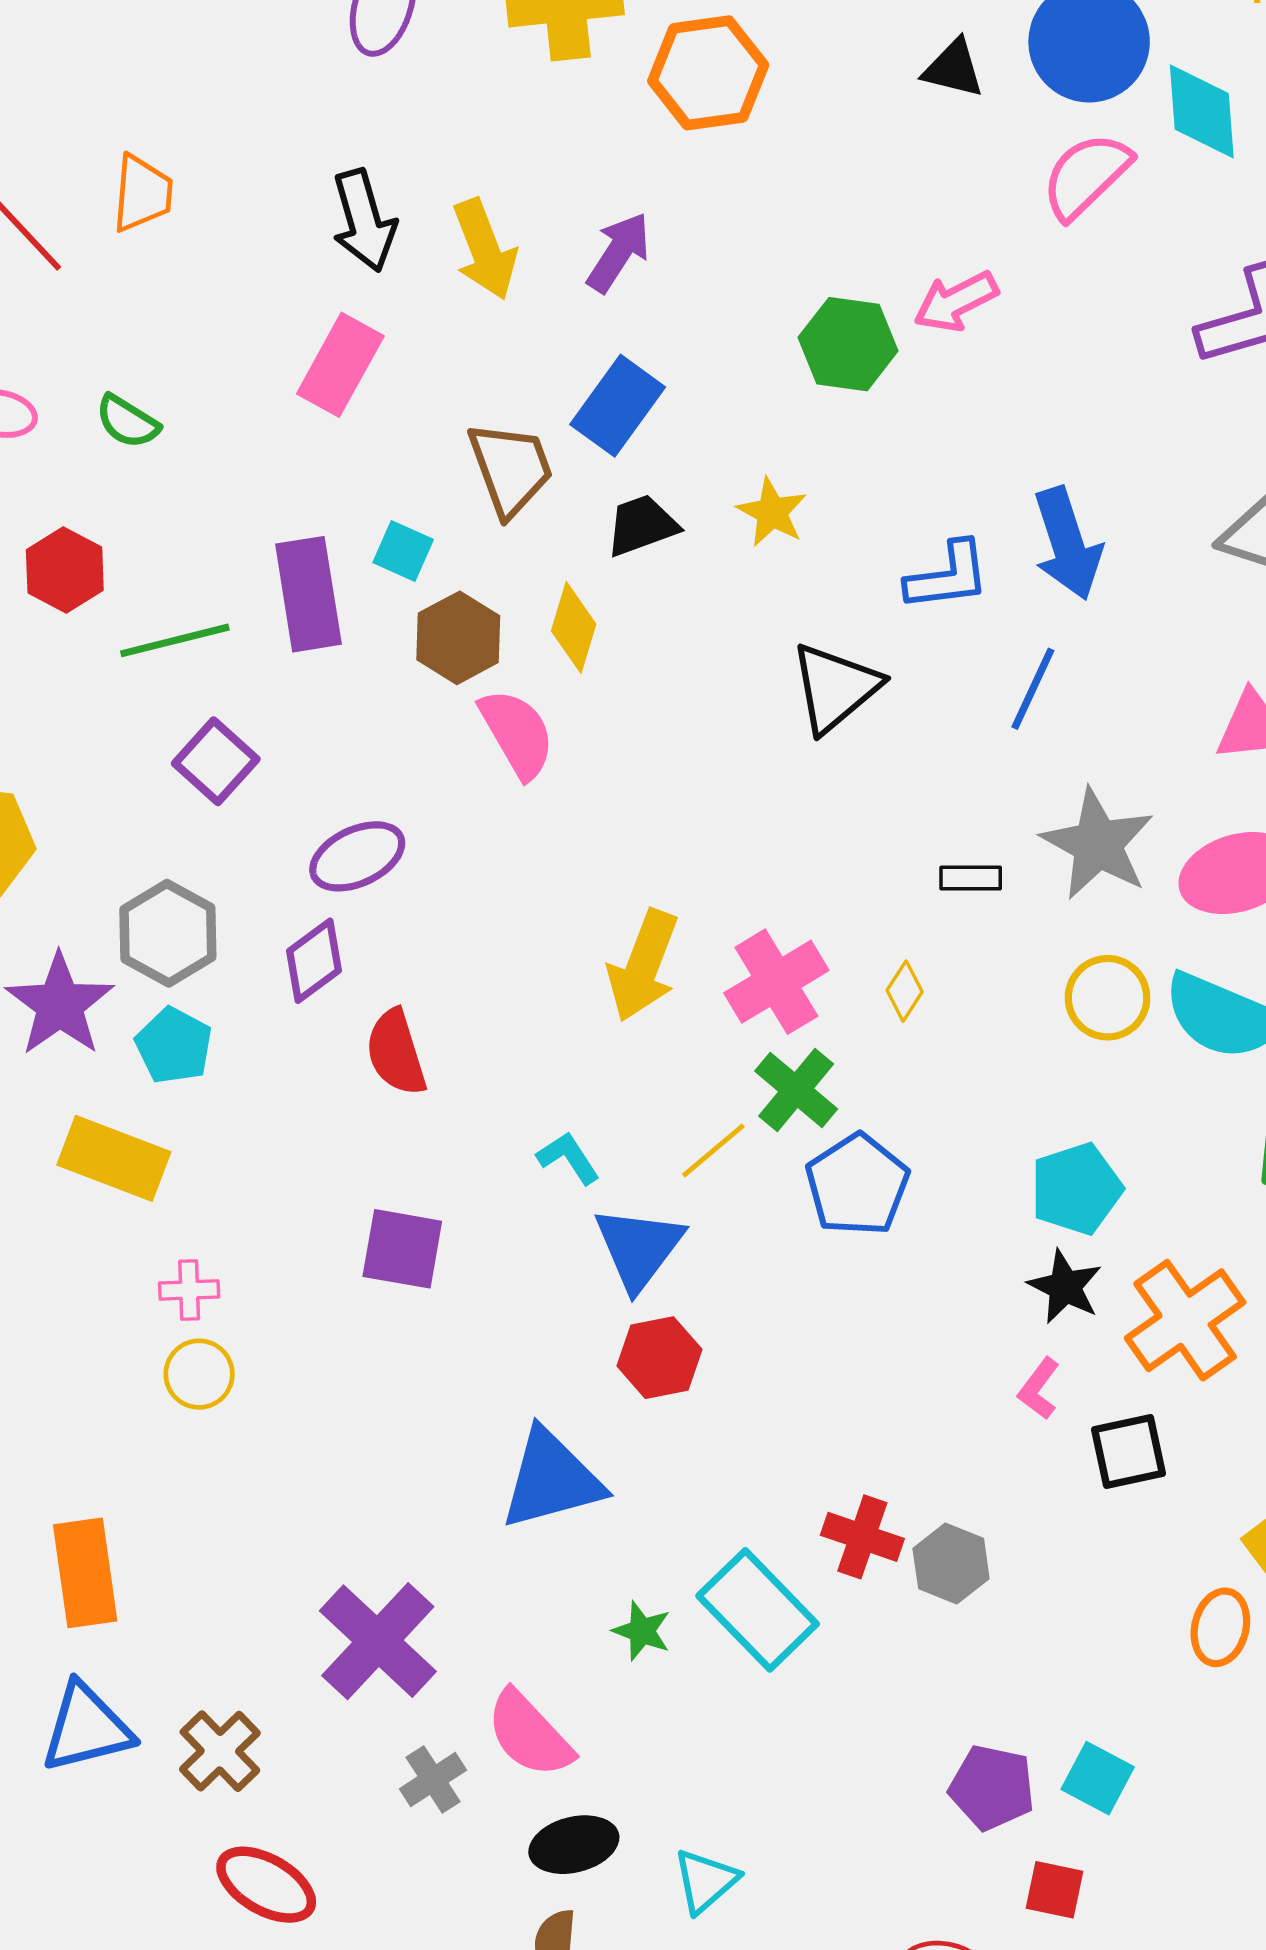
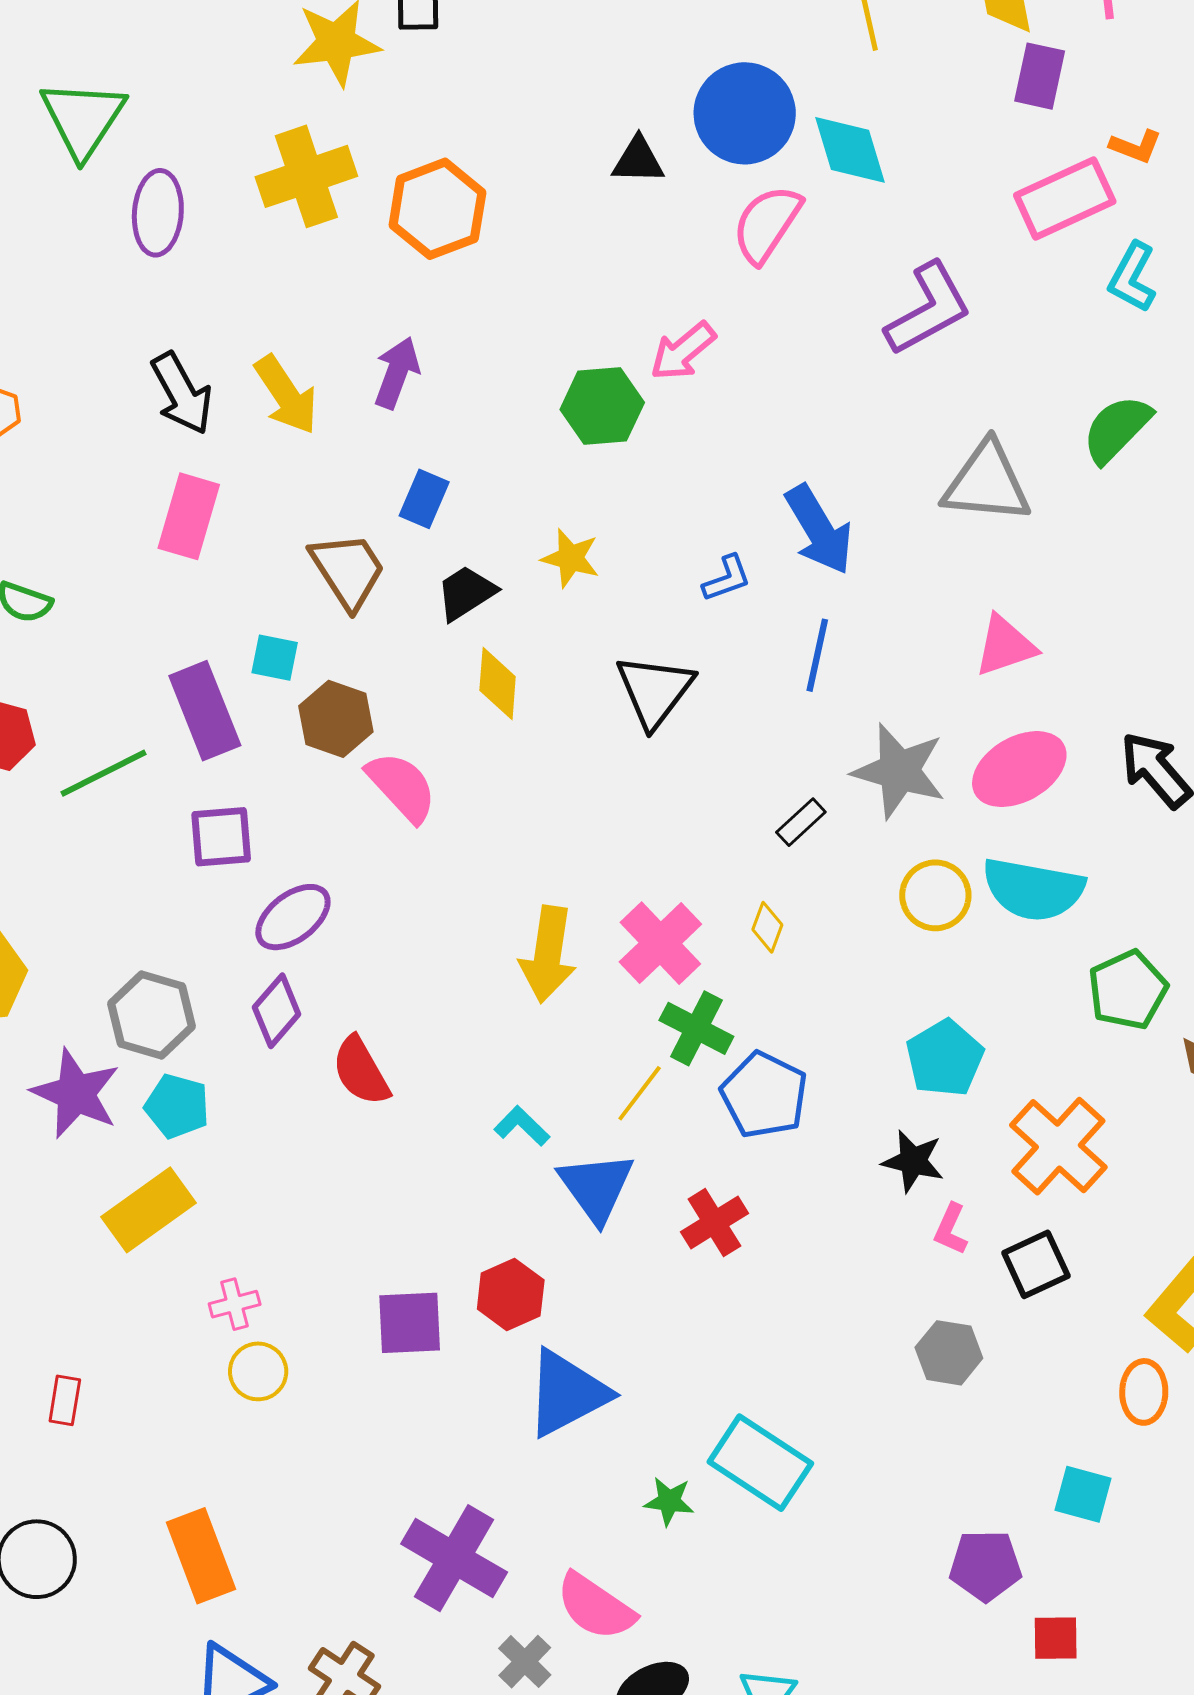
blue rectangle: (618, 406) -> (424, 499), size x0.7
blue L-shape: (948, 576) -> (727, 578), size x0.7
yellow diamond: (574, 627) -> (498, 684), moved
purple square: (216, 761) -> (221, 837), moved, turned -34
black rectangle: (971, 878) -> (801, 822), turned -30
yellow rectangle: (114, 1158) -> (148, 1210), turned -44
purple square: (402, 1249) -> (410, 1323), moved
black star: (1065, 1287) -> (913, 1161), moved
red hexagon: (659, 1358) -> (511, 1295), moved
red cross: (862, 1537) -> (714, 1223), moved, turned -38
gray hexagon: (951, 1564) -> (949, 1353), moved
cyan square: (1098, 1778) -> (1083, 1494), moved

